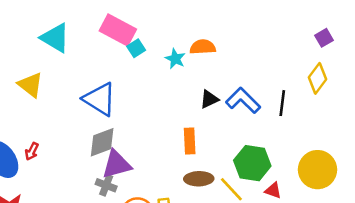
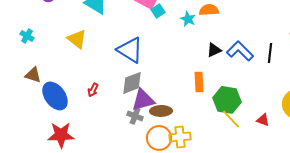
red arrow: (32, 151) -> (93, 90), moved
green hexagon: (252, 163) -> (227, 100), moved
brown ellipse: (199, 179) -> (161, 111), moved

